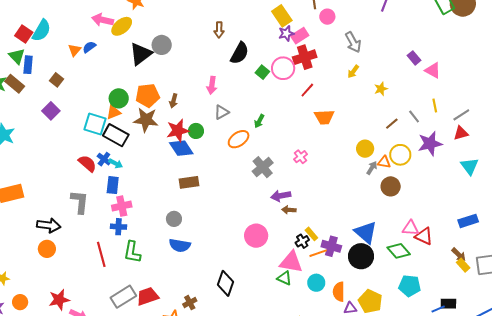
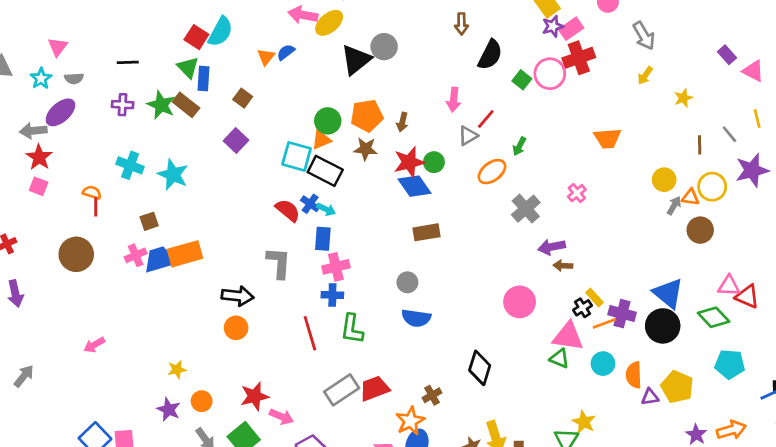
red line: (307, 90) -> (486, 119), moved
brown star: (146, 120) -> (366, 149), size x0.7
brown line: (392, 124) -> (700, 145), turned -48

